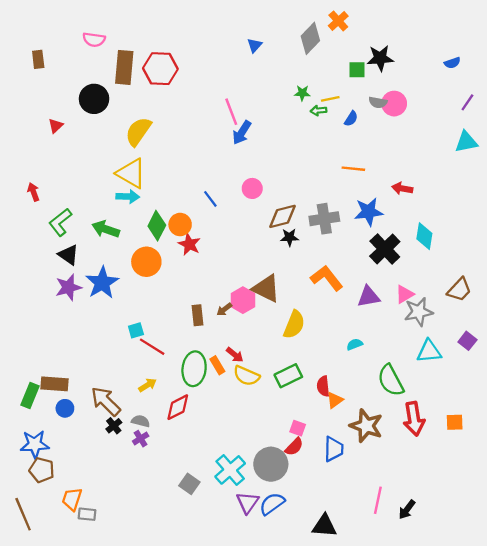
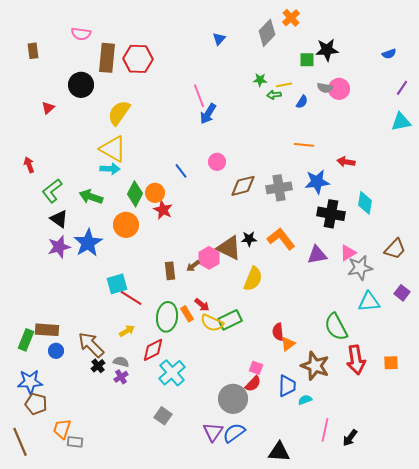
black star: (289, 237) -> (249, 239), moved
black cross: (385, 249) -> (331, 214), turned -36
cyan square: (136, 330) -> (117, 284), size x1.5
cyan semicircle: (355, 344) -> (305, 400), moved
green rectangle: (288, 376) -> (230, 320), moved
cyan cross: (230, 470) -> (172, 373), moved

